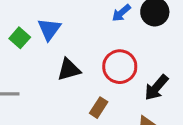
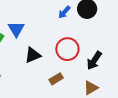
brown rectangle: (99, 108) -> (56, 79), turned 32

